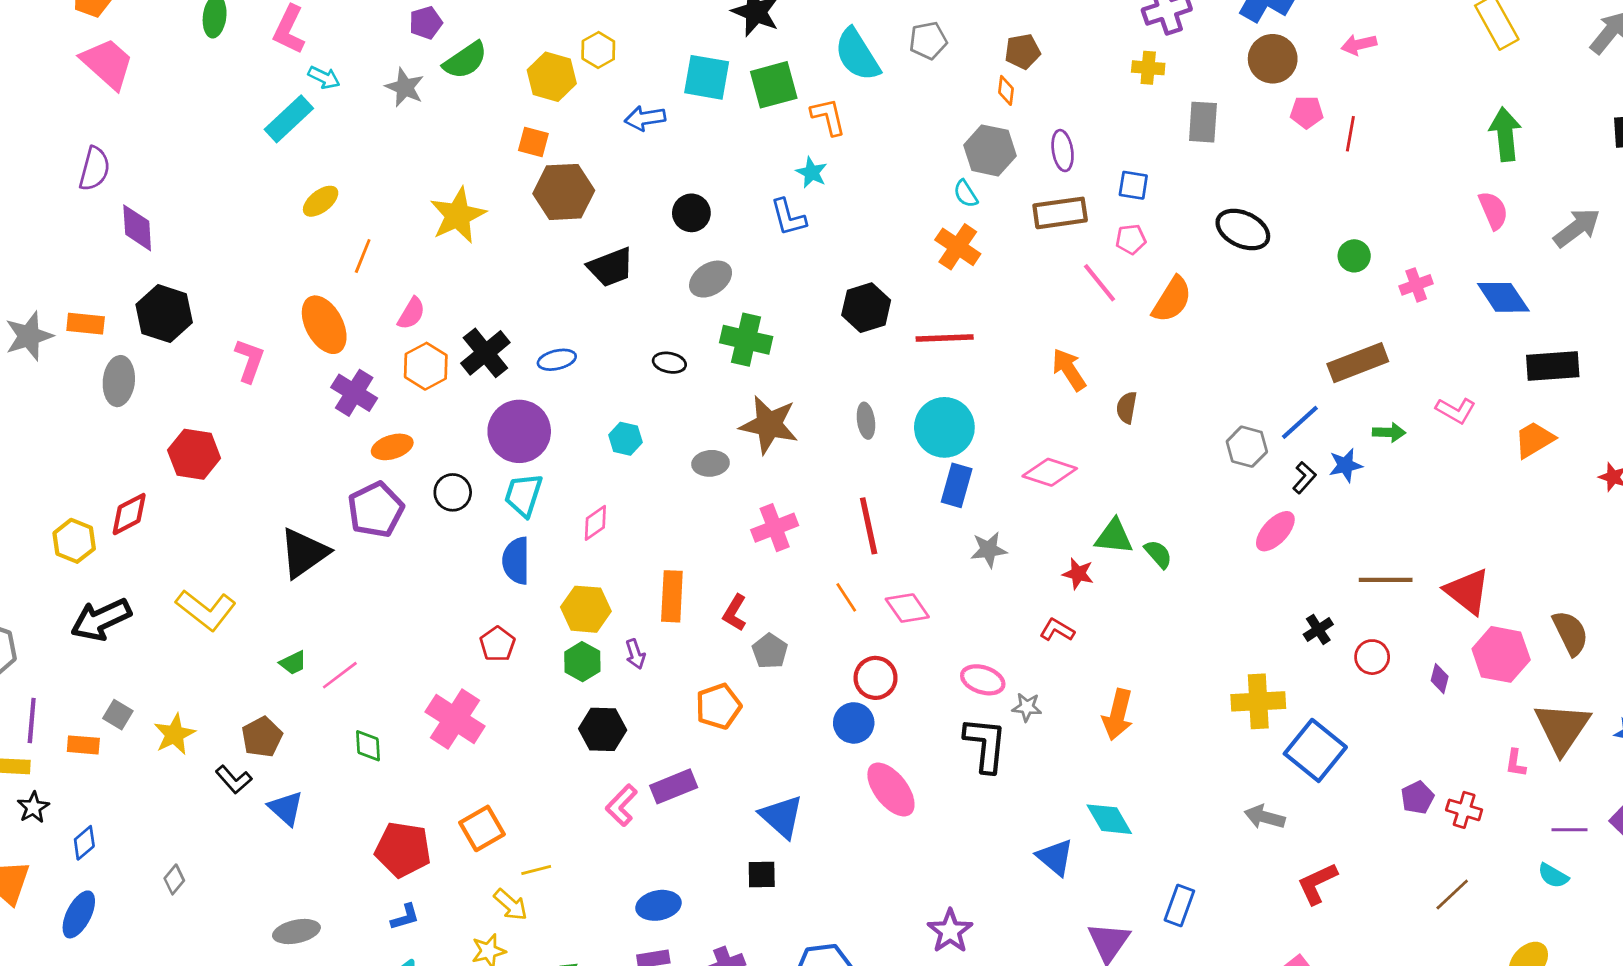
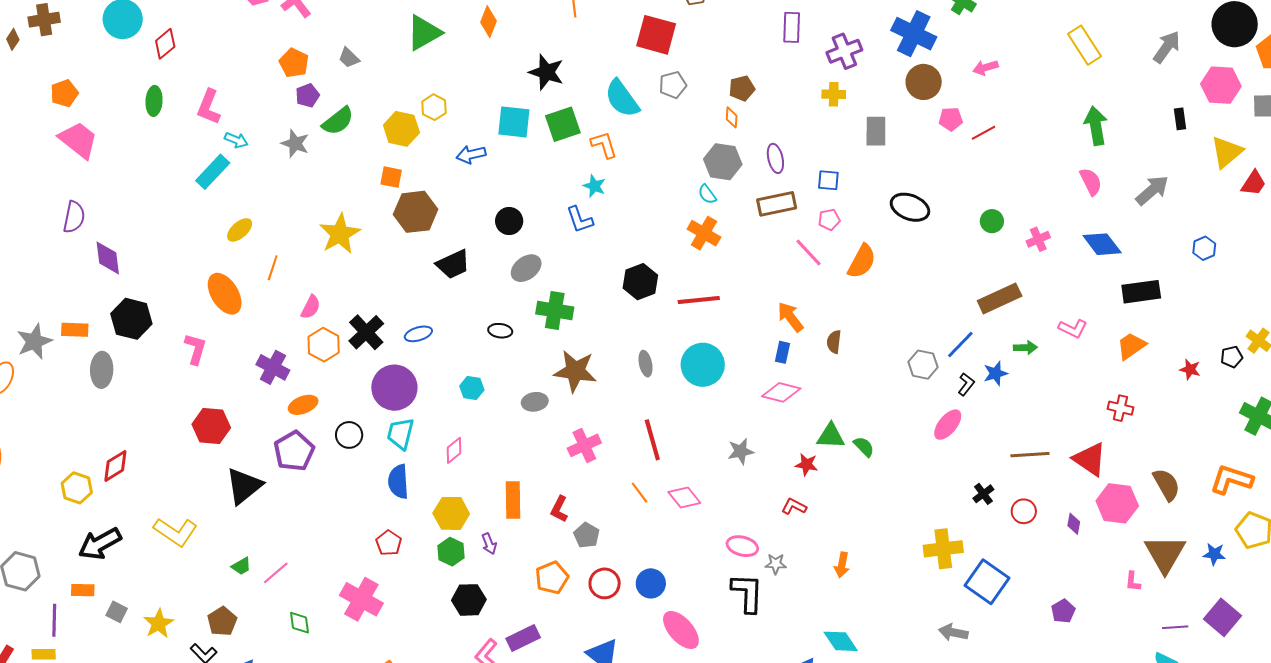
red line: (1350, 134) -> (983, 133), turned 55
orange ellipse: (324, 325) -> (225, 294), moved
red hexagon: (194, 454) -> (211, 426), moved
blue rectangle: (957, 485) -> (783, 352), moved, size x0.7
red circle: (876, 678) -> (605, 583), moved
orange arrow: (1118, 715) -> (842, 565), size x0.7
orange rectangle: (83, 745) -> (83, 590), moved
red cross: (1464, 810) -> (1120, 408), moved

